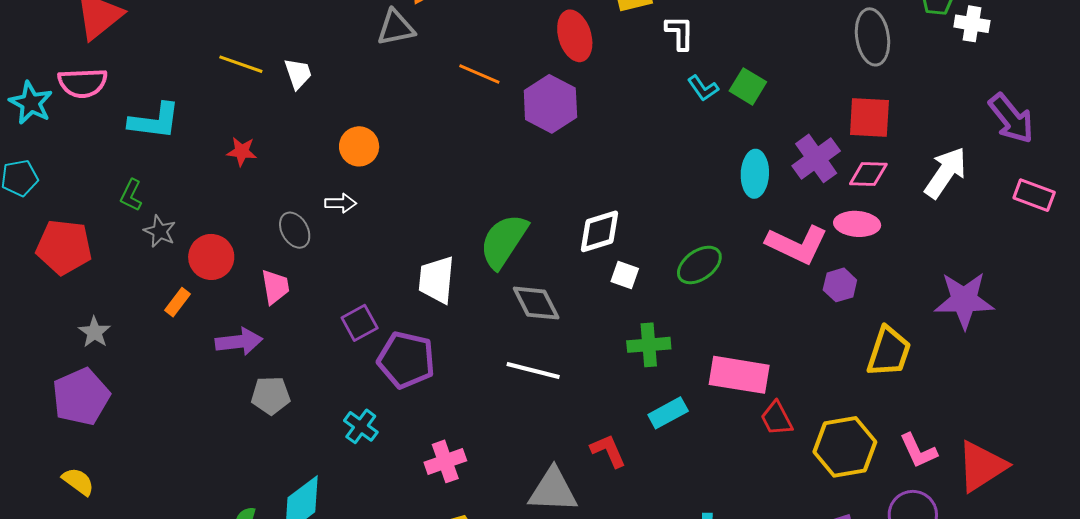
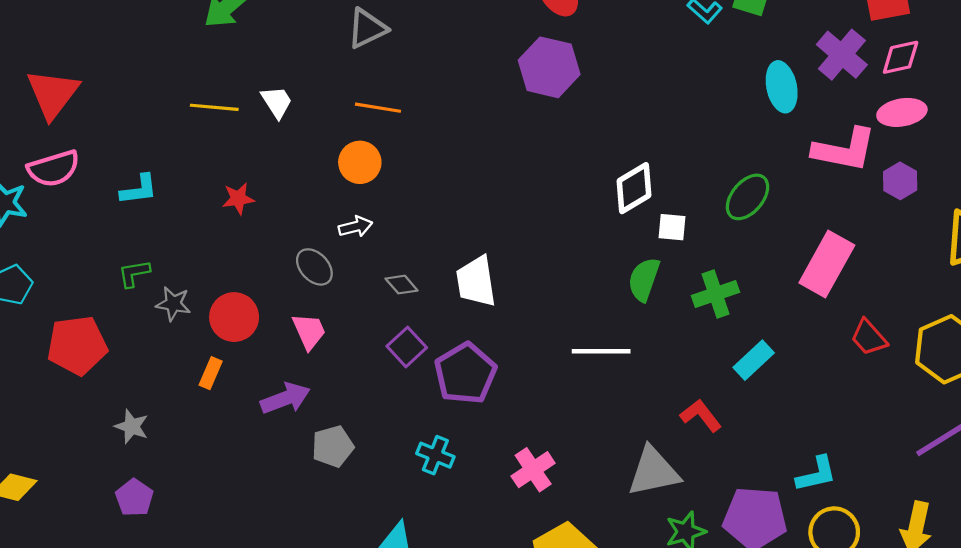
orange line: (479, 74) -> (378, 108), moved
cyan L-shape: (154, 121) -> (139, 190), size x0.7
green L-shape: (131, 195) -> (134, 273), turned 68
green semicircle: (504, 241) -> (644, 279), moved, size x0.7
gray diamond: (536, 303) -> (402, 285), moved, size x0.6
purple pentagon: (406, 360) -> (465, 373), turned -30
pink rectangle: (739, 375) -> (827, 264), moved, turned -56
purple pentagon: (81, 397) -> (134, 498), size x0.6

